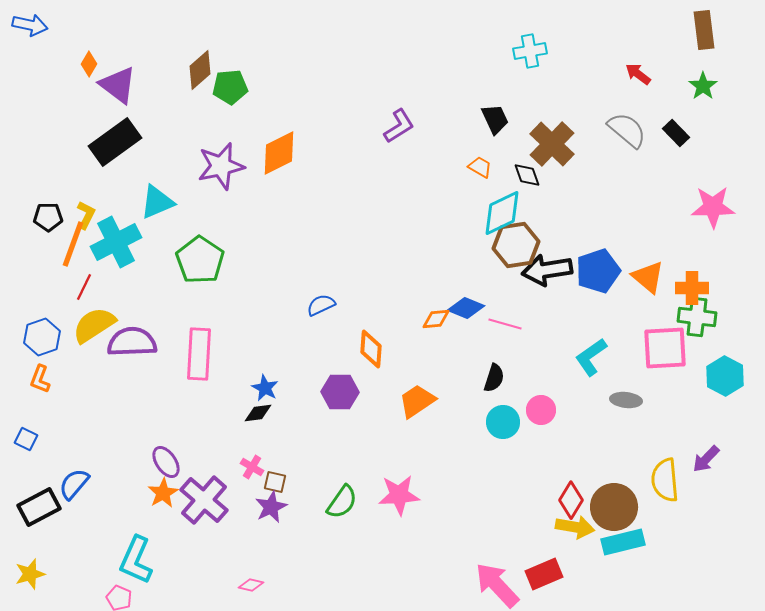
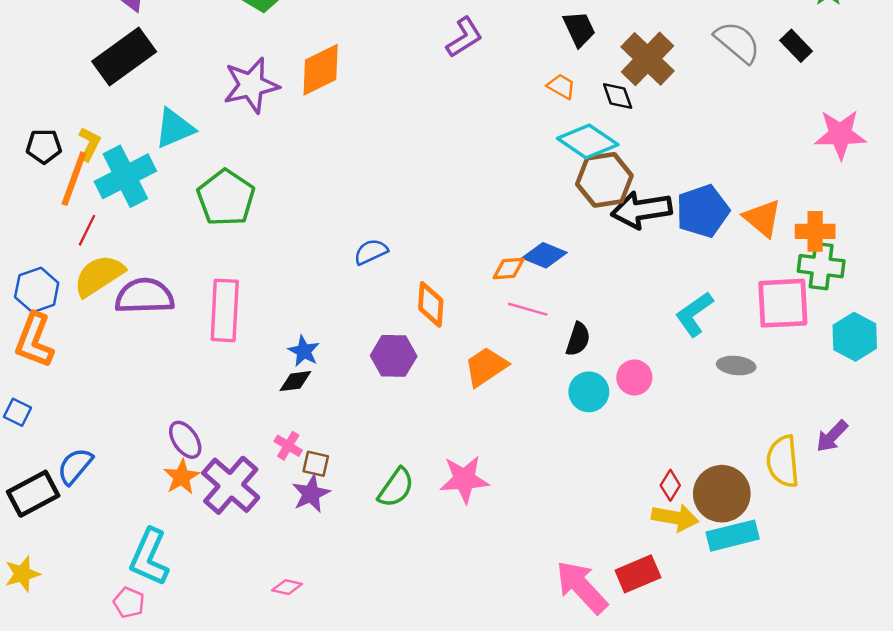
cyan diamond: (502, 213) -> (588, 142), turned 60
pink line: (505, 324) -> (528, 309), moved
orange L-shape: (40, 379) -> (34, 340), size x1.6
red diamond: (571, 500) -> (670, 485), size x0.7

